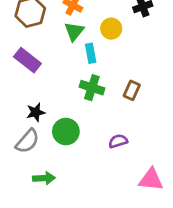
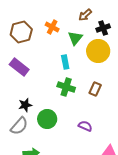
yellow circle: (111, 29) -> (98, 51), moved, size x1.5
green triangle: (74, 31) -> (75, 38), moved
purple semicircle: (118, 141) -> (85, 126), turned 40

